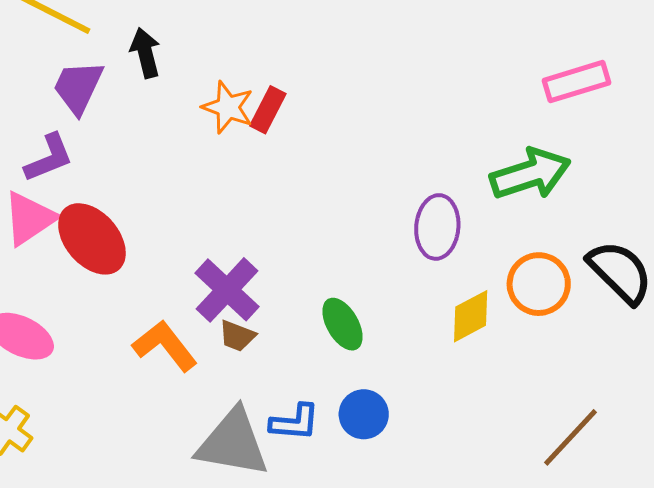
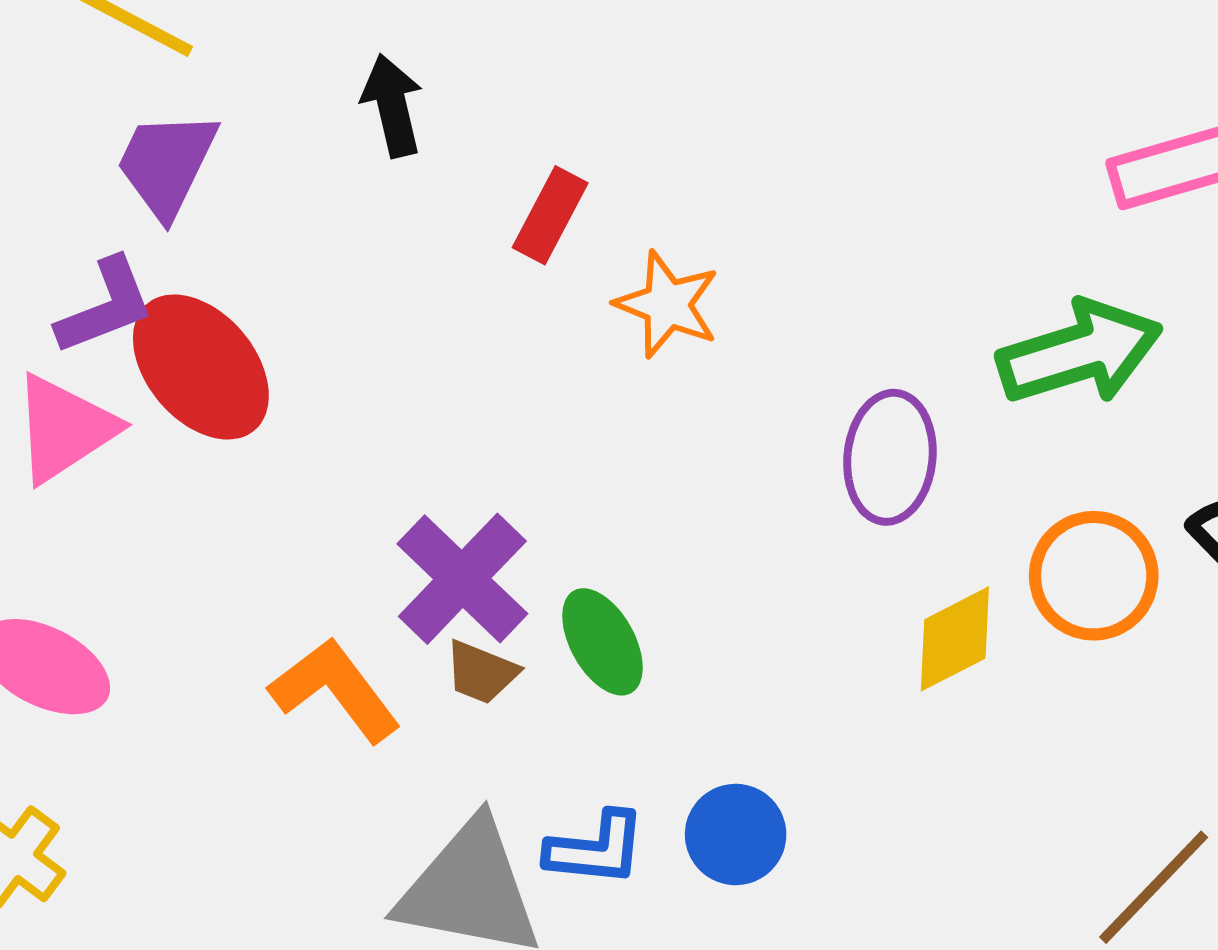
black arrow: (145, 53) -> (392, 105), moved
orange star: (228, 107) -> (667, 304), moved
red ellipse: (92, 239) -> (201, 367), moved
green ellipse: (342, 324) -> (602, 642), moved

